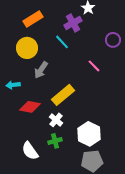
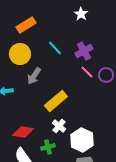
purple cross: (73, 23) -> (84, 51), moved
purple circle: (113, 40) -> (106, 75), moved
red diamond: (30, 107) -> (23, 132), moved
white cross: (56, 120) -> (59, 126), moved

